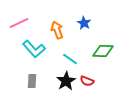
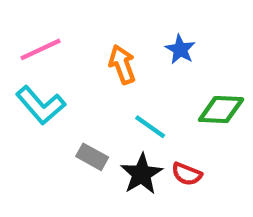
cyan L-shape: (34, 49) -> (41, 105), moved
gray rectangle: (32, 81) -> (92, 157), moved, turned -64

